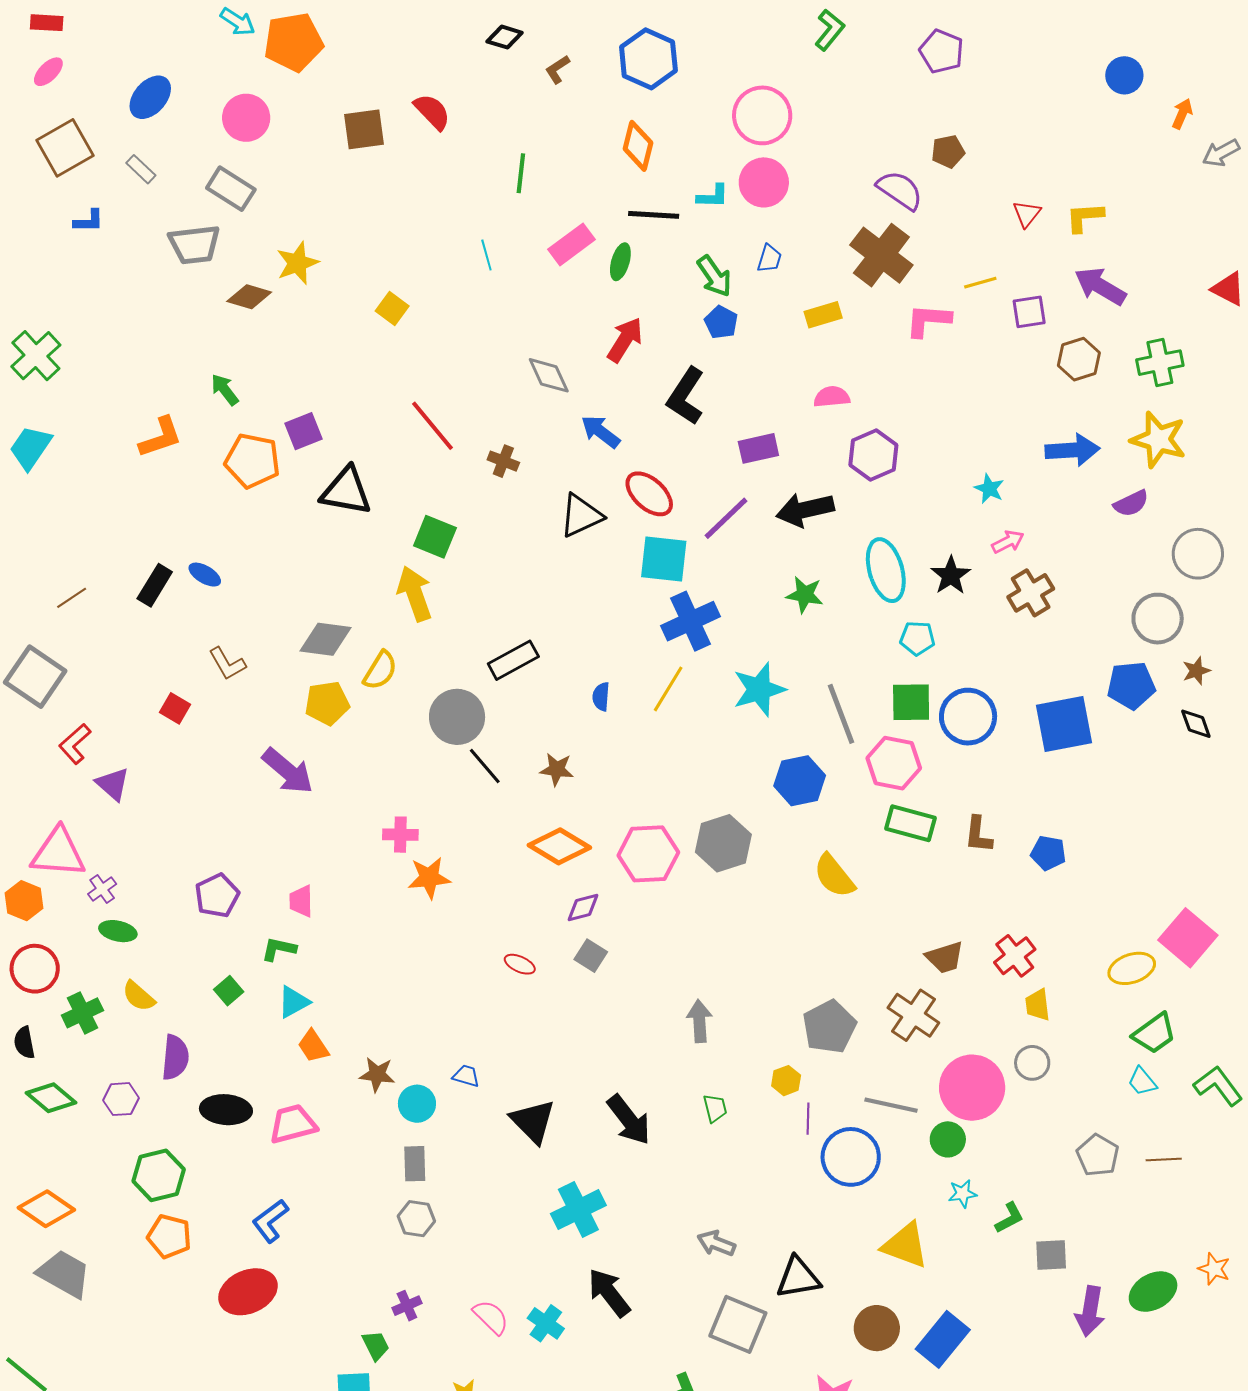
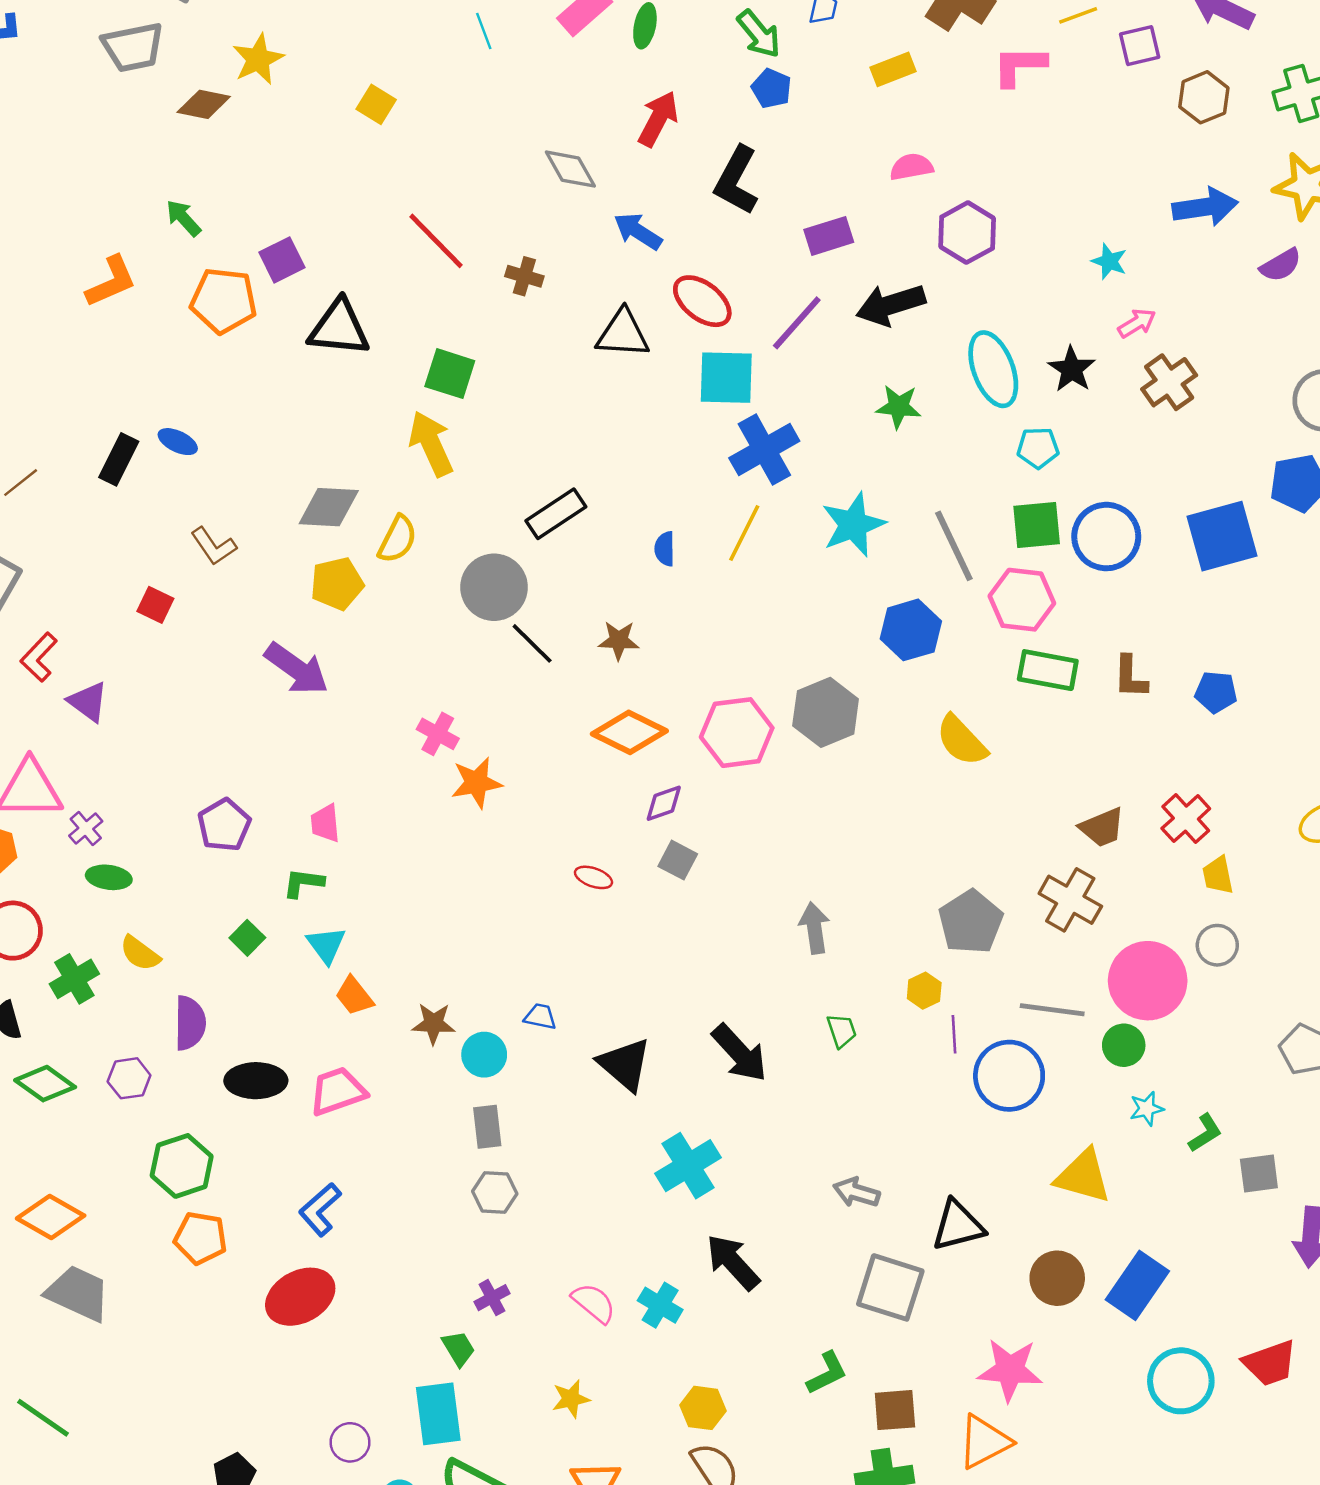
black triangle: (581, 516) -> (623, 334), turned 33
pink cross: (400, 835) -> (438, 734), turned 32
cyan triangle: (294, 1002) -> (326, 945), turned -33

